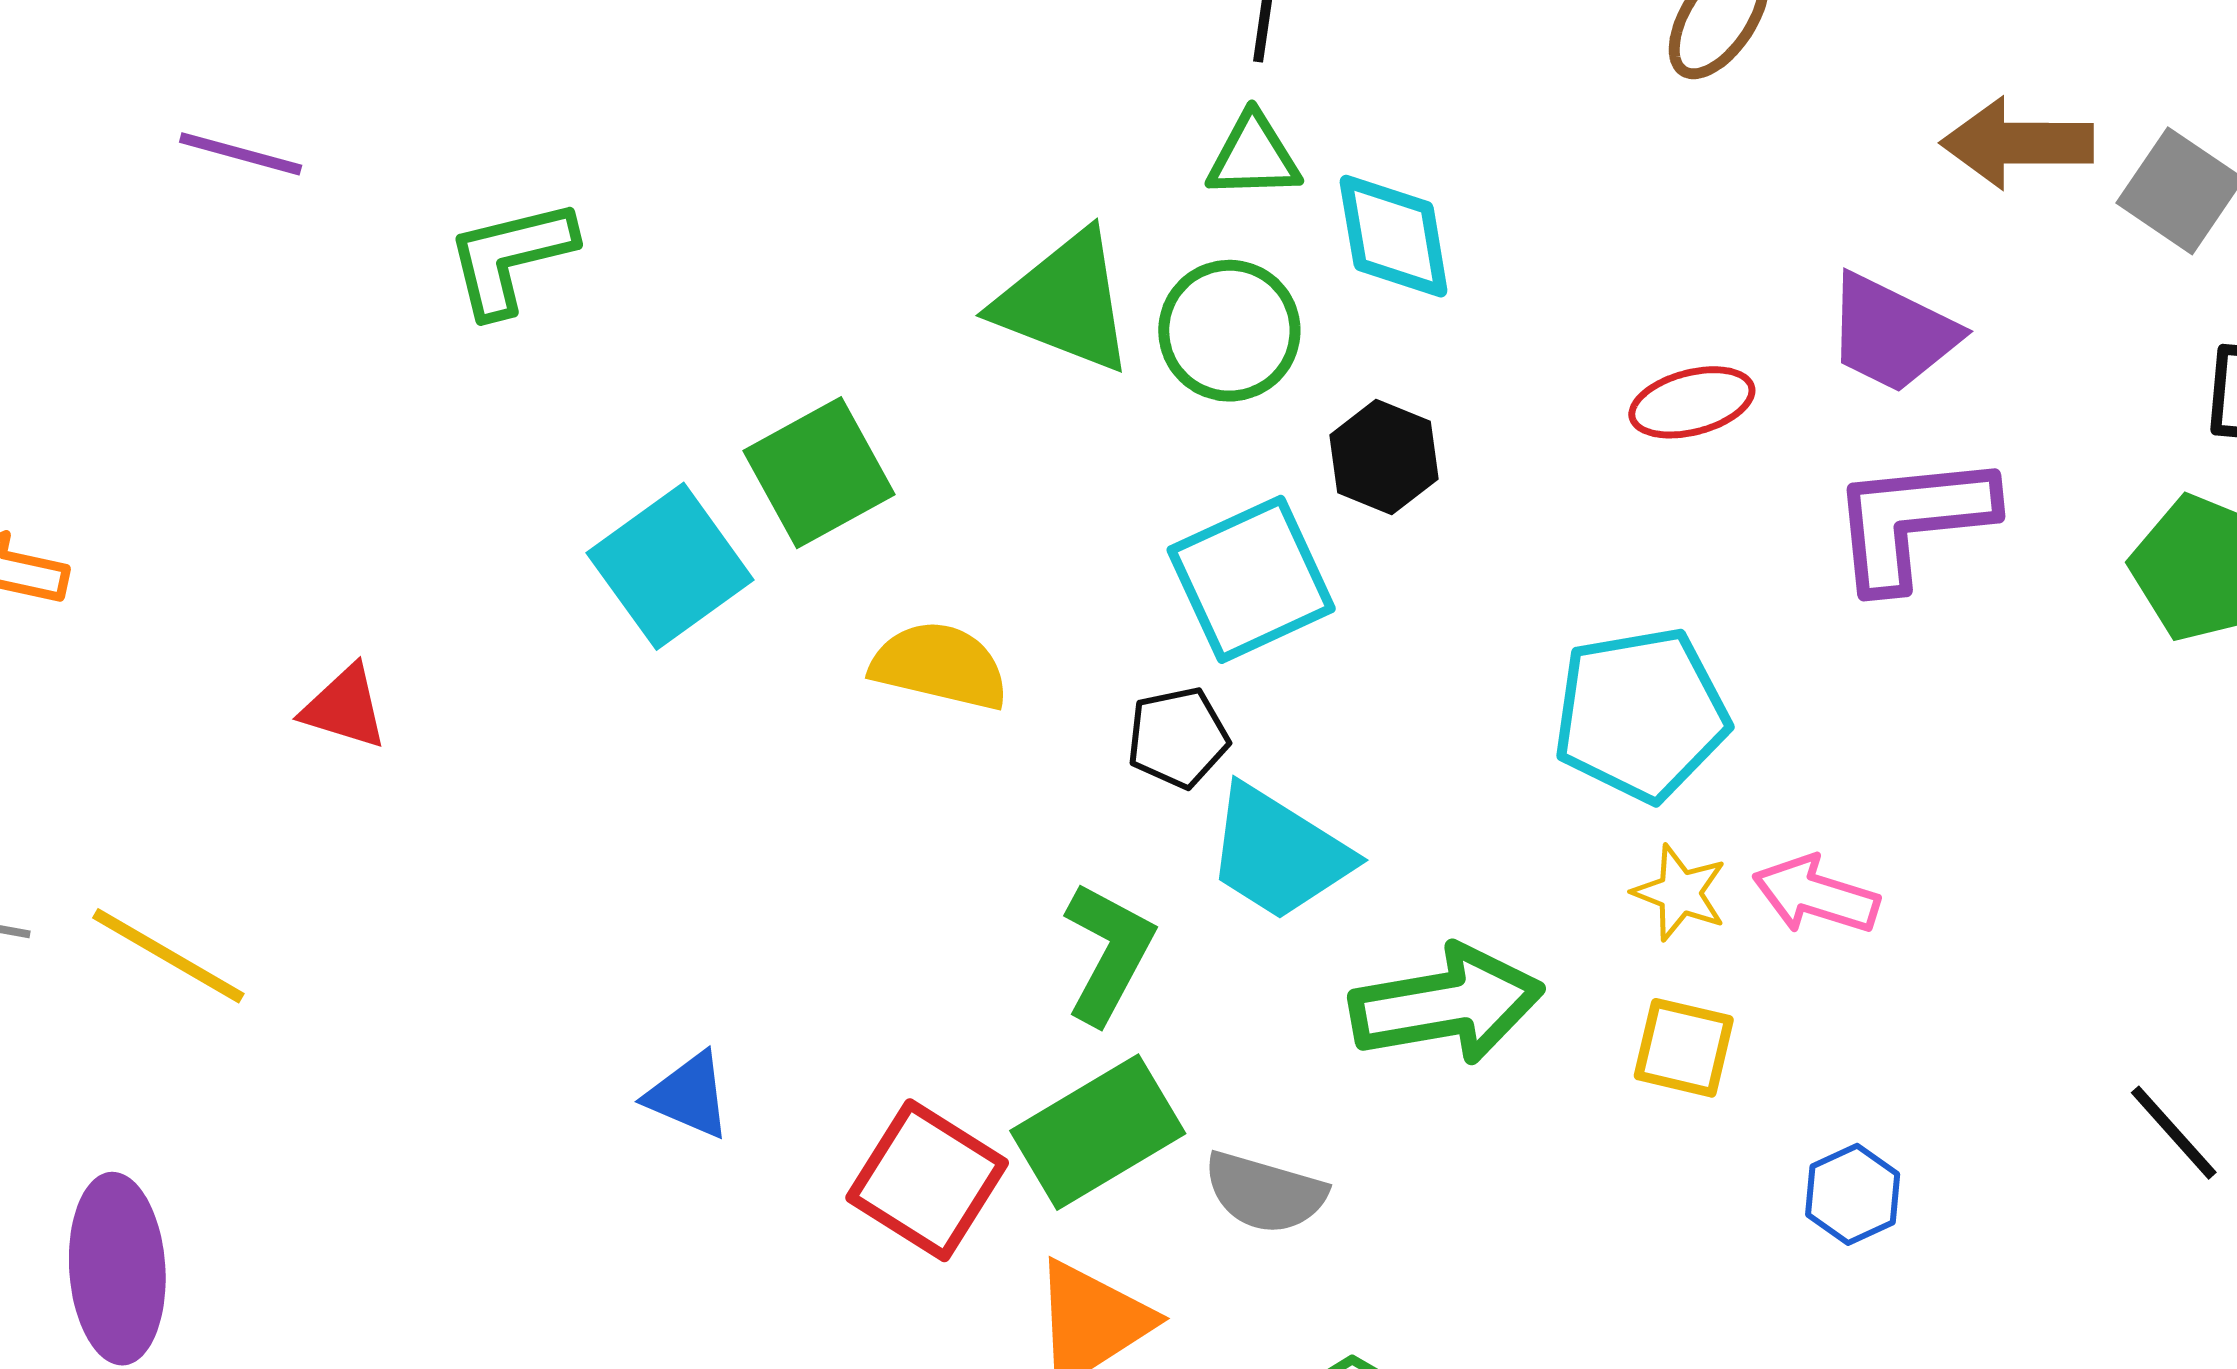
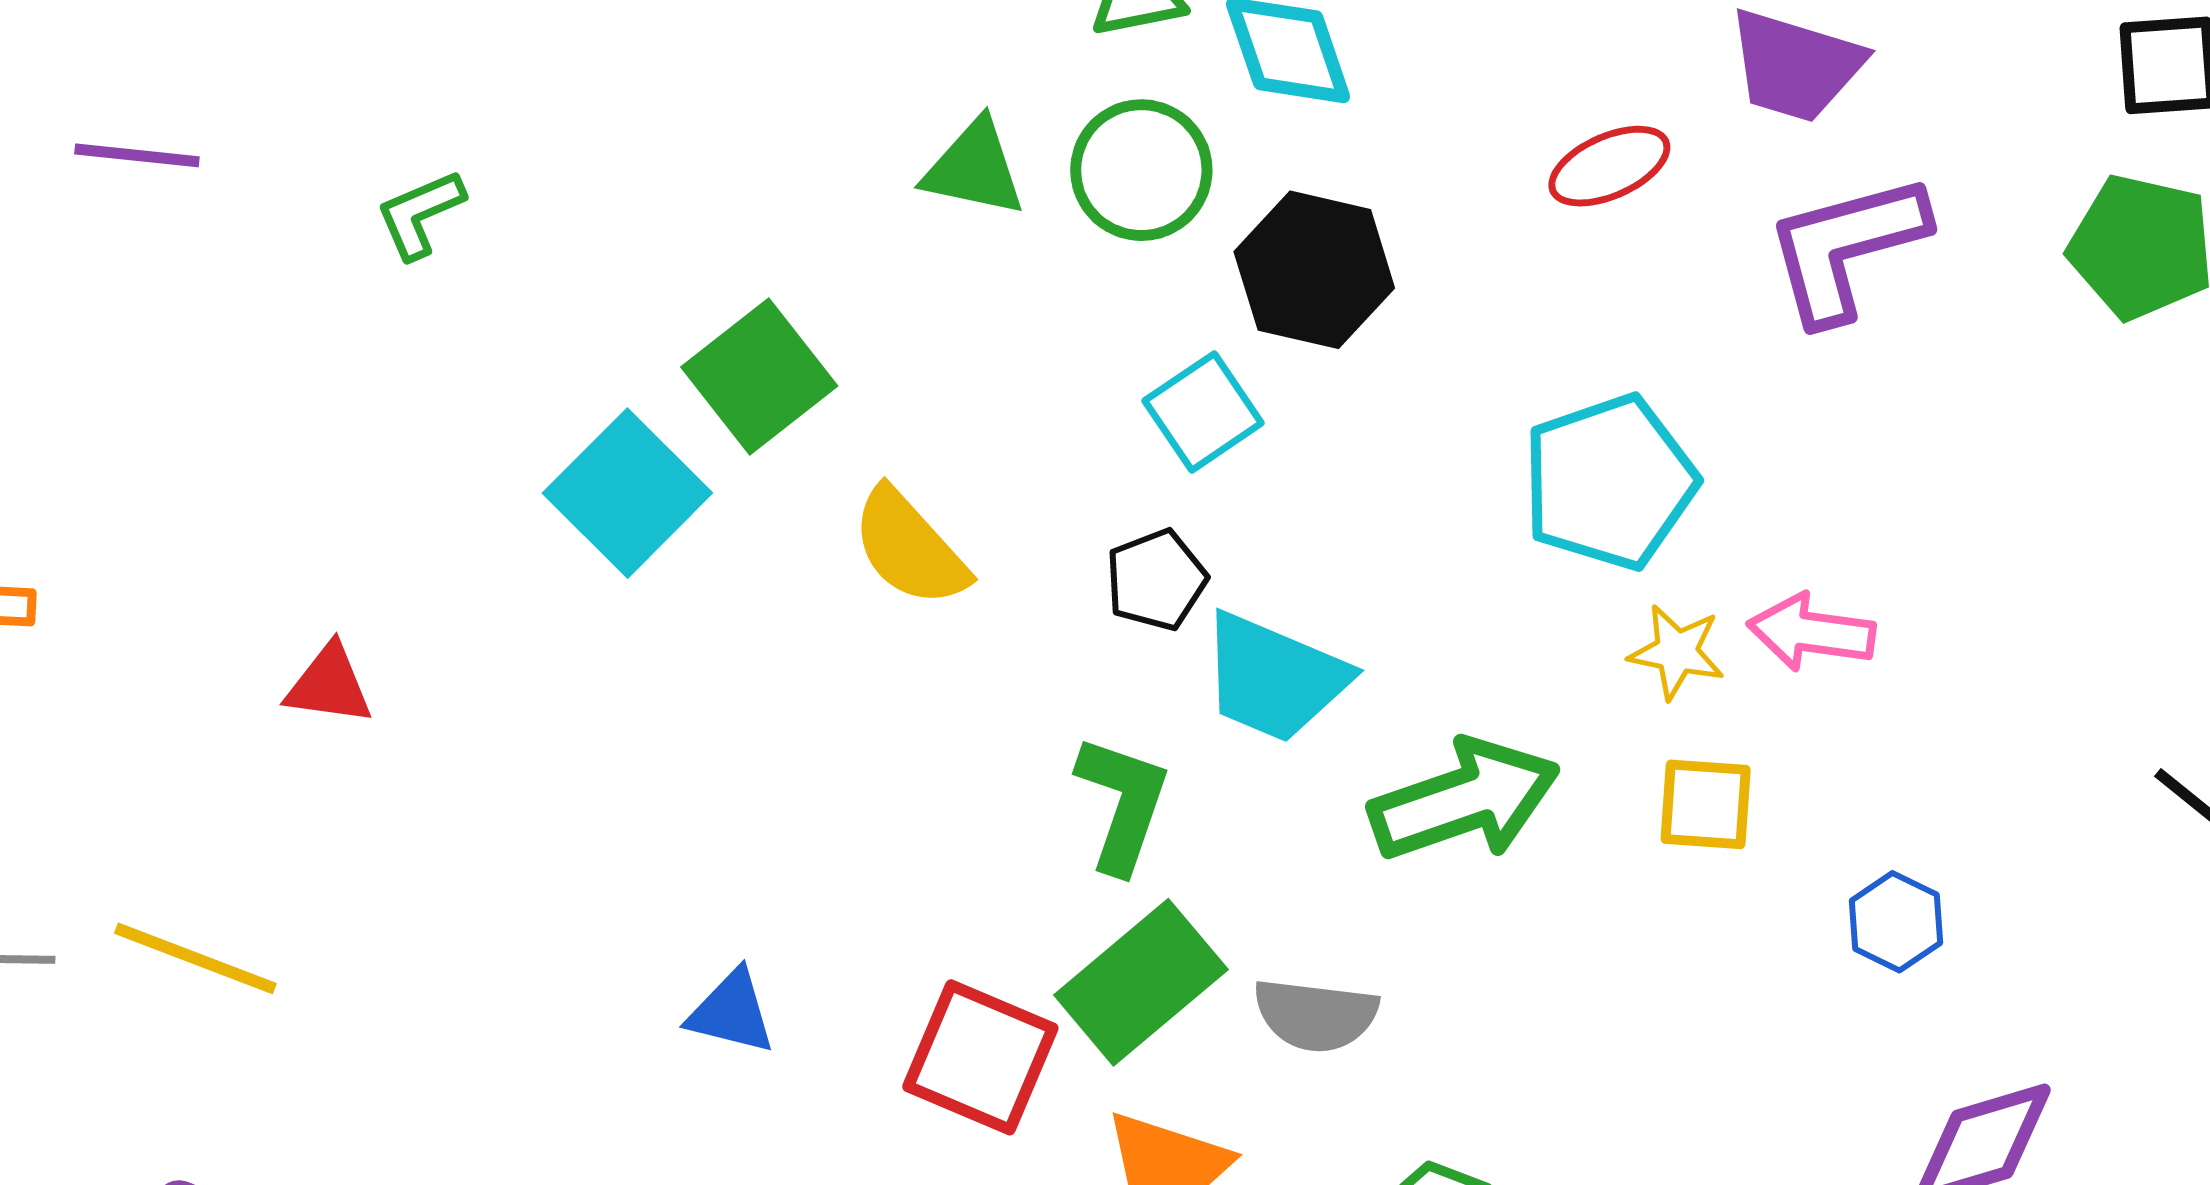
green L-shape: (511, 257) -> (420, 214), size x0.7
green triangle: (1065, 302) -> (974, 168), size x0.7
black hexagon: (1384, 457) -> (1314, 270), size x1.4
cyan square: (1251, 579) -> (1203, 412), size x0.7
yellow semicircle: (940, 666) -> (910, 548), turned -136

